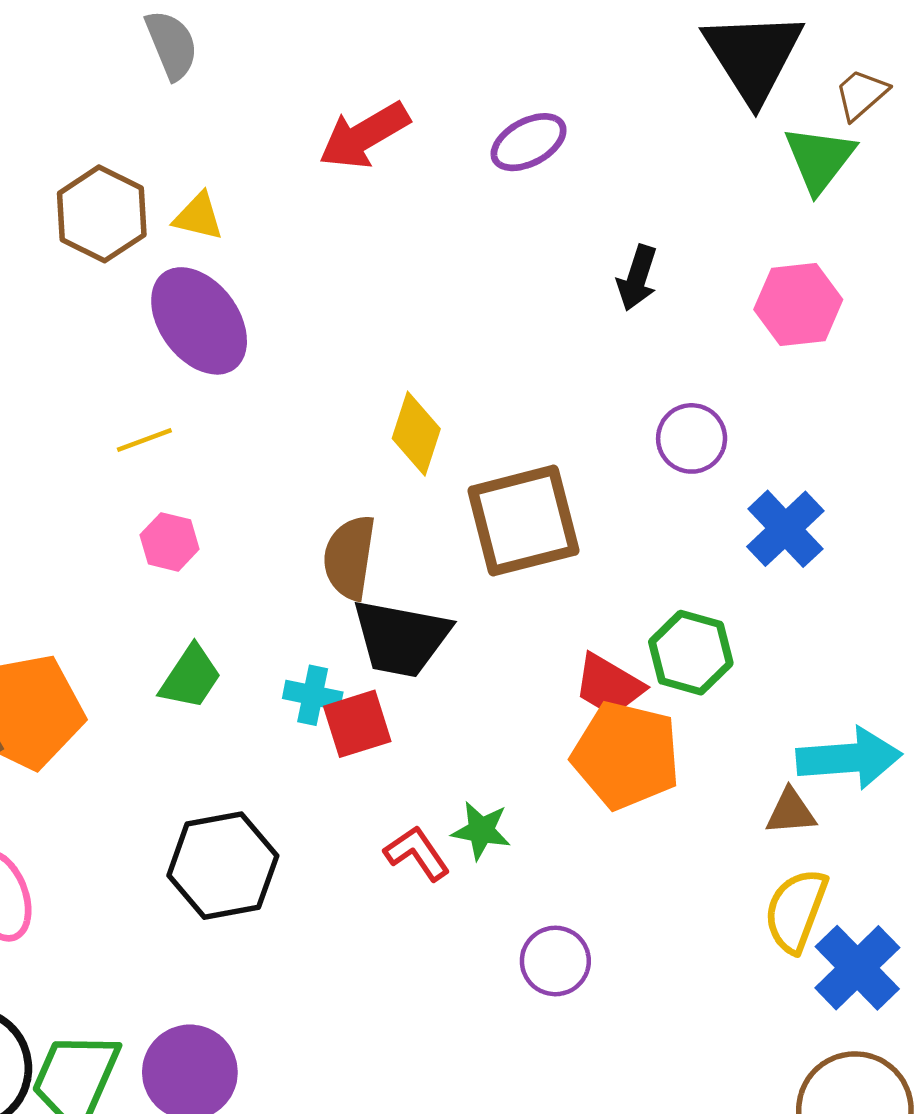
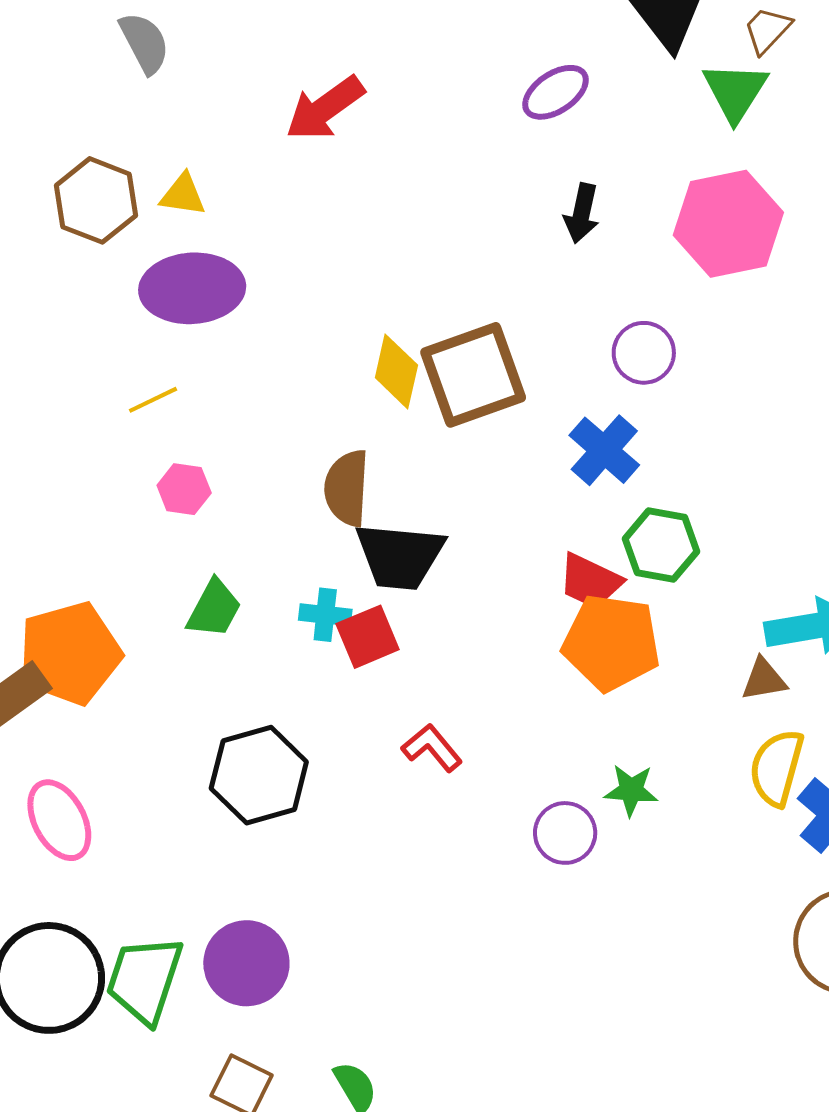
purple ellipse: (529, 142) -> (555, 92), moved
pink hexagon: (798, 304) -> (728, 224), size x1.4
purple ellipse: (199, 321) -> (192, 288), turned -52
brown square: (523, 521) -> (473, 375), moved
blue cross: (785, 529) -> (604, 450), moved
green star: (481, 831) -> (631, 790), moved

